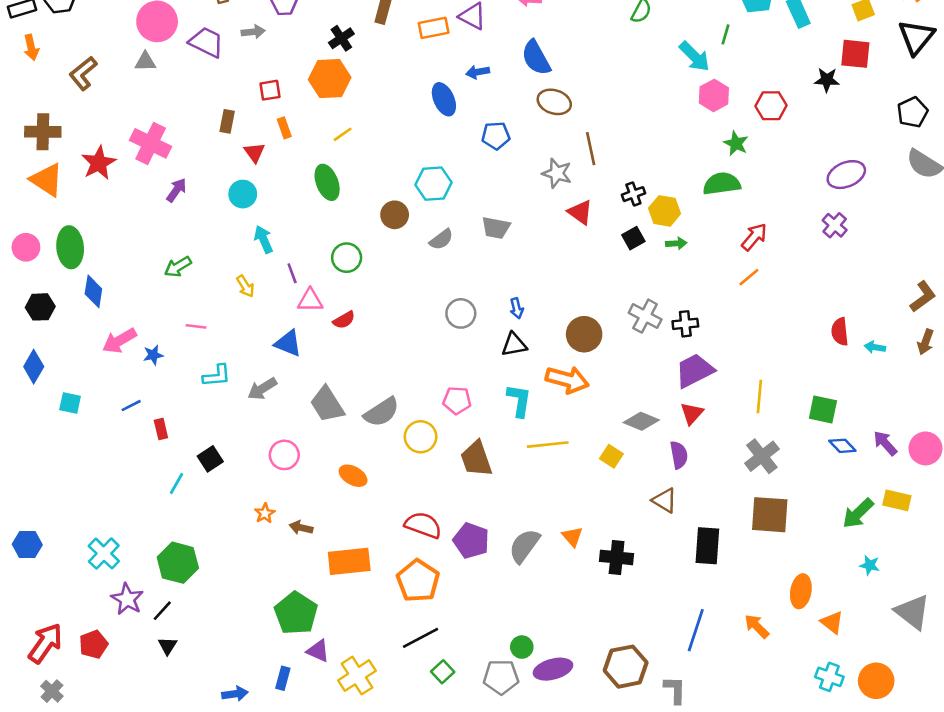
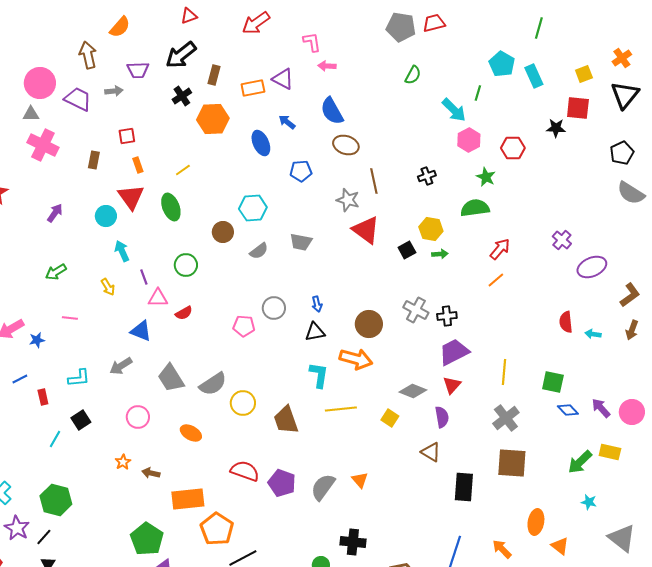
blue arrow: (478, 72) -> (287, 122), turned 48
orange hexagon: (330, 79) -> (213, 119), moved
pink cross: (151, 143) -> (43, 145), moved
red triangle: (254, 152) -> (131, 197), moved, size x1.6
purple ellipse: (846, 175) -> (592, 267), moved
black cross: (633, 194) -> (427, 176), moved
red triangle: (580, 212) -> (366, 230), size x1.4
cyan L-shape: (217, 376) -> (79, 378), moved
pink pentagon: (457, 400) -> (244, 326), moved
black cross: (617, 557) -> (353, 542), moved
orange pentagon: (418, 581) -> (217, 529), moved

